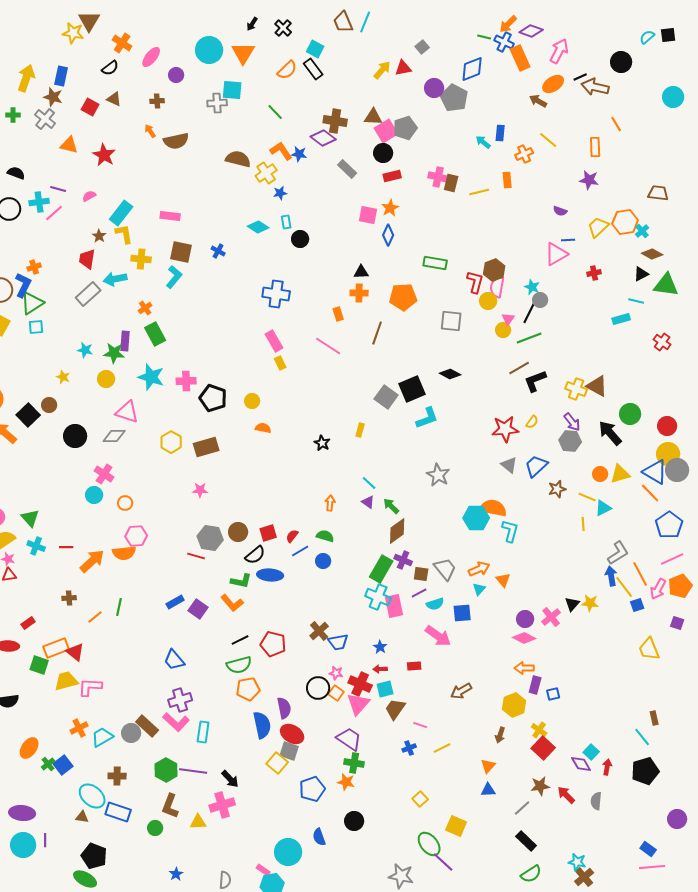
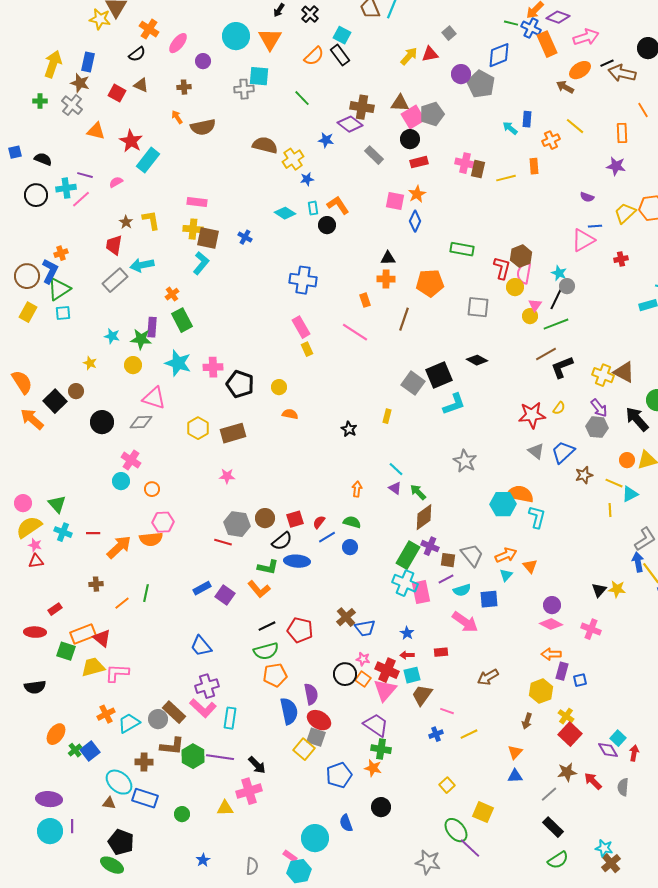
pink arrow: (559, 51) -> (586, 37), turned 45
orange L-shape: (281, 151) -> (338, 205), moved
cyan rectangle: (121, 213) -> (148, 160), moved
yellow cross: (141, 259) -> (193, 229), moved
pink cross: (551, 617) -> (591, 629), moved, turned -30
brown L-shape: (170, 806) -> (172, 746), moved, turned -105

